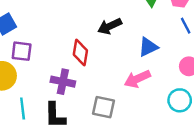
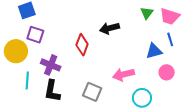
blue triangle: (148, 47) -> (154, 51), moved
purple cross: (63, 82) -> (51, 65), moved
cyan circle: (180, 100) -> (142, 98), moved

